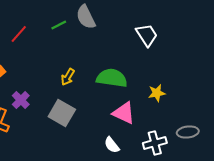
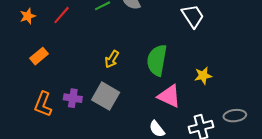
green semicircle: (112, 78) -> (157, 60), turned -88
purple cross: (21, 100) -> (73, 98), moved, turned -36

